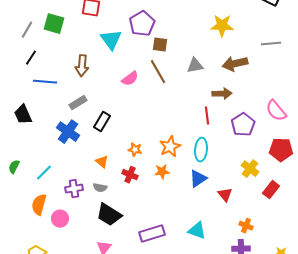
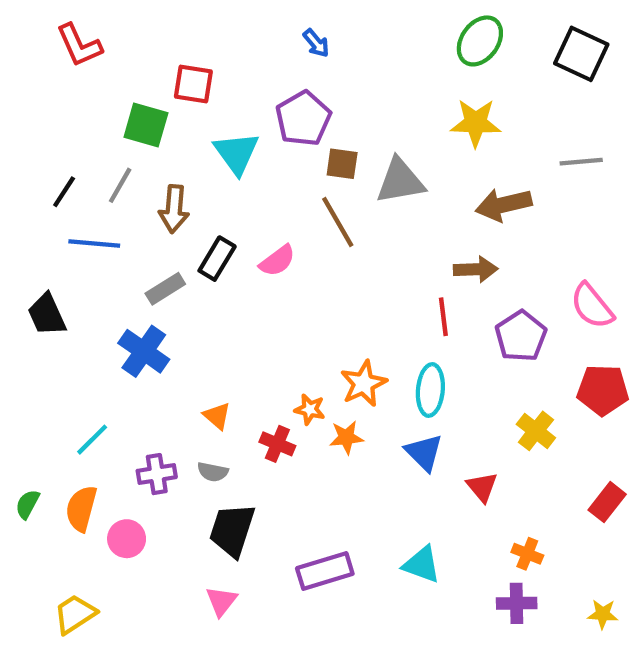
green square: (54, 24) -> (146, 125), moved
gray line: (27, 30) -> (120, 185), moved
gray triangle: (195, 66) -> (400, 181), moved, size x1.4
pink semicircle: (130, 79) -> (277, 261), moved
black rectangle: (102, 122) -> (217, 259), moved
orange star: (135, 150) -> (310, 409), moved
green semicircle: (14, 167) -> (27, 504), moved
blue triangle: (198, 179) -> (424, 452), turned -42
red rectangle: (271, 190) -> (607, 502), moved
black trapezoid: (109, 215) -> (232, 530), turned 76

